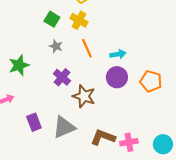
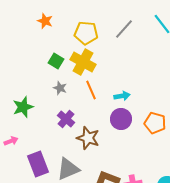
yellow cross: (79, 20) -> (83, 62), size x1.4
purple rectangle: (34, 122) -> (38, 164), size x1.4

